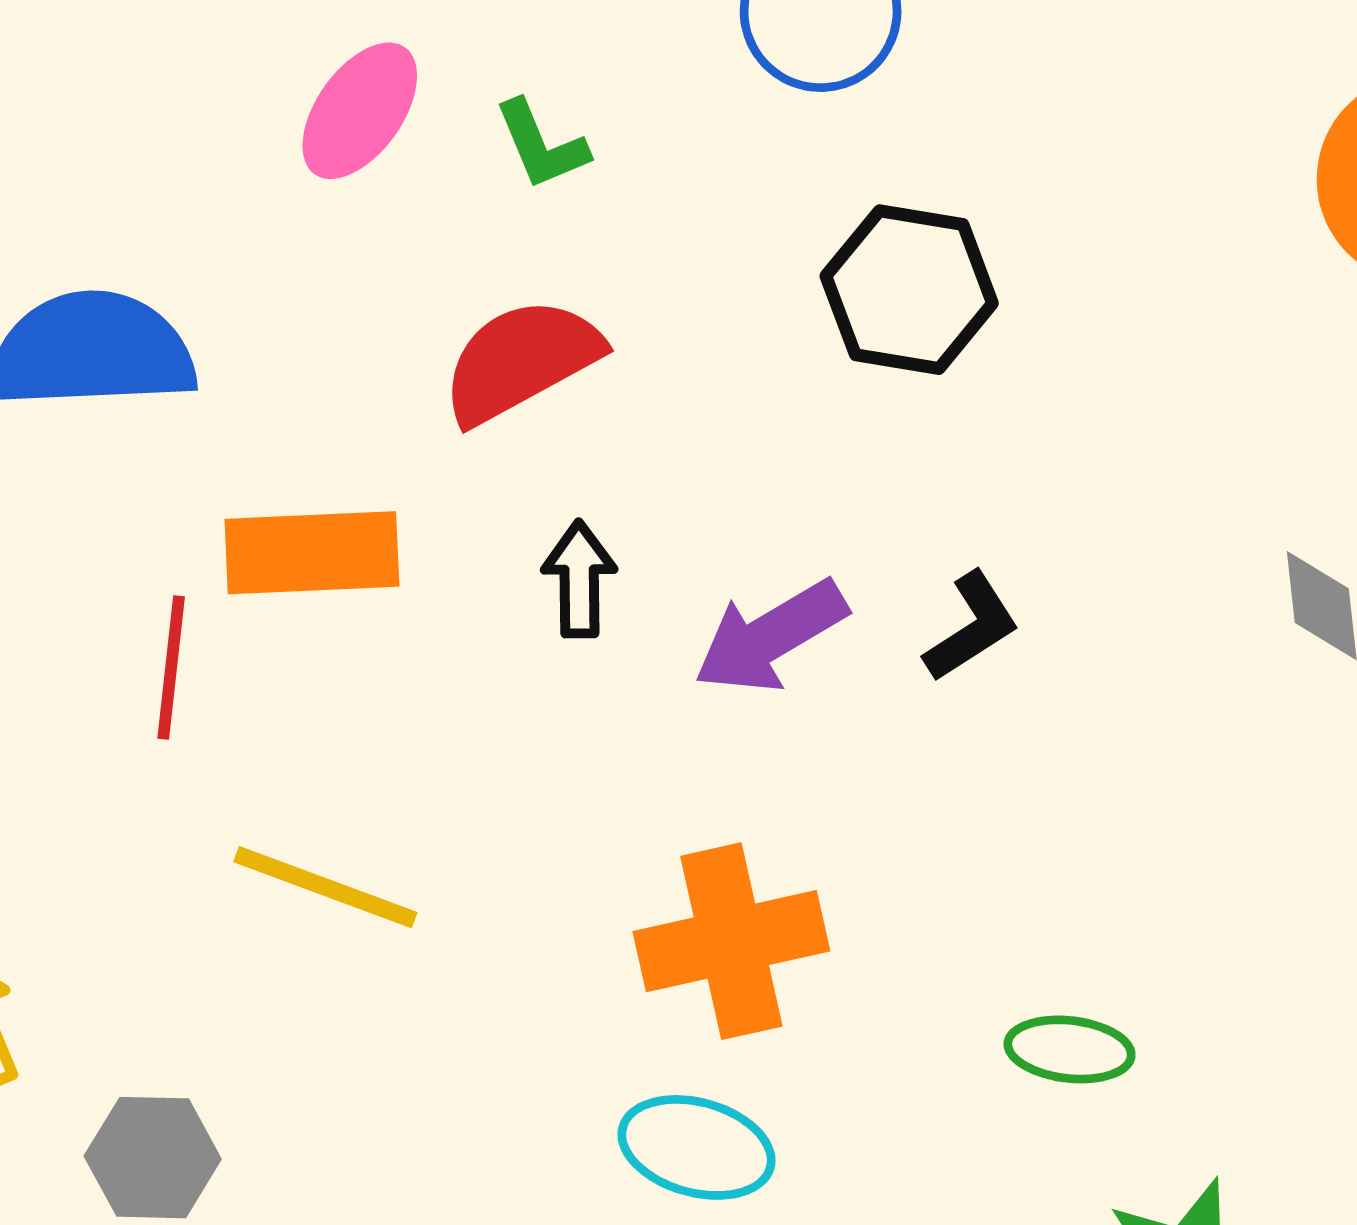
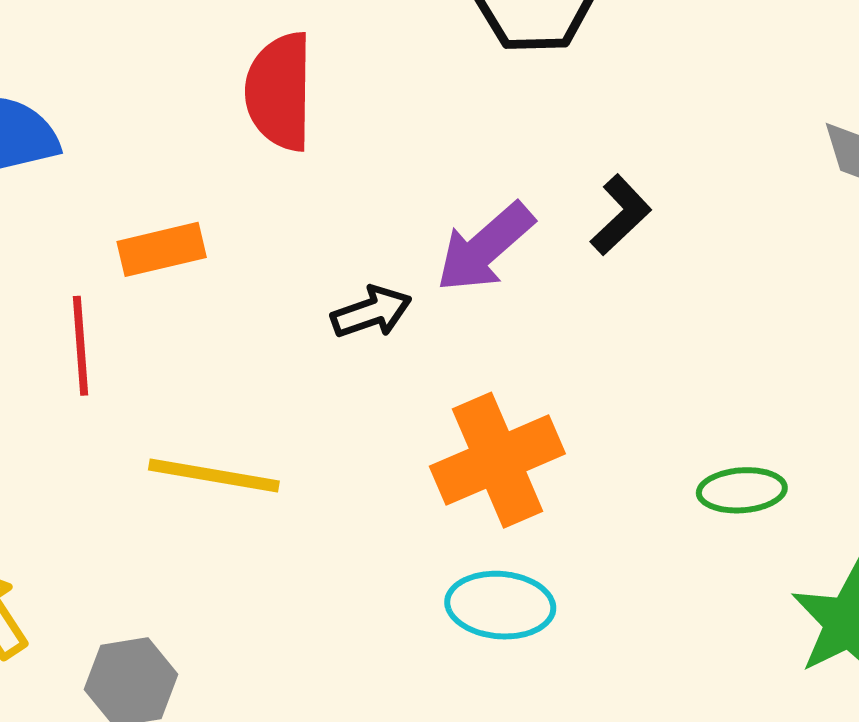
red semicircle: (521, 361) -> (279, 92), turned -50
orange rectangle: (312, 553) -> (162, 249), size x0.7
black arrow: (579, 579) -> (371, 312), moved, turned 82

